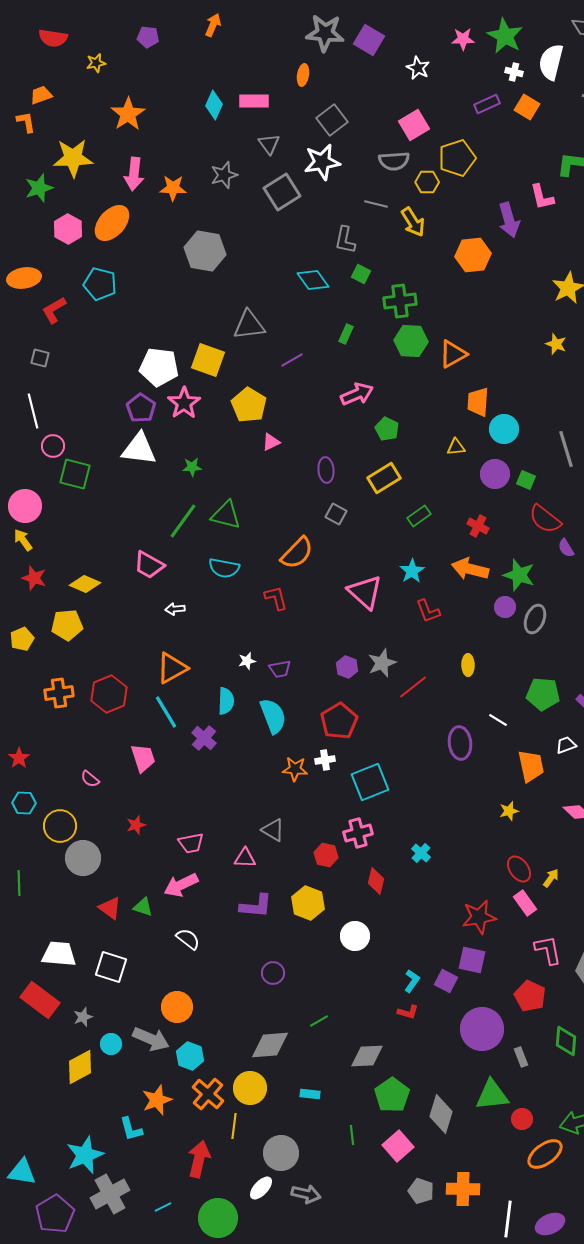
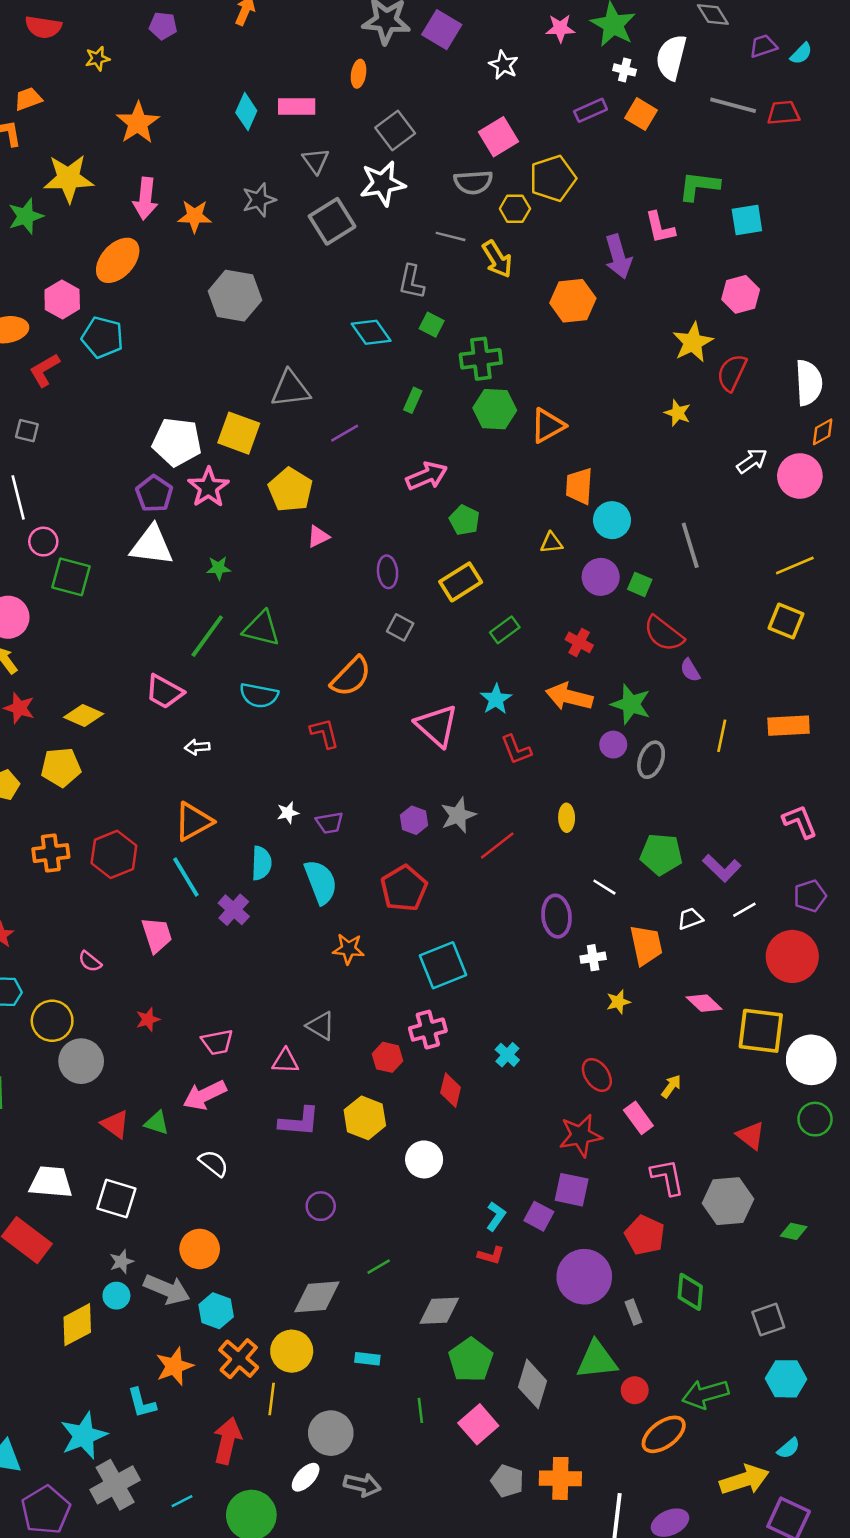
pink hexagon: (68, 229) -> (62, 299), moved
white cross: (325, 760) -> (593, 958), moved
red ellipse: (519, 869) -> (597, 1075), moved
gray star: (83, 1017) -> (121, 1262), moved

